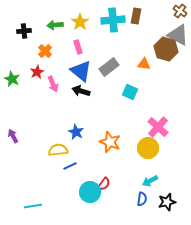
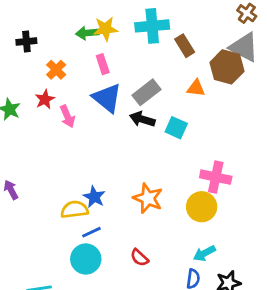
brown rectangle: (136, 16) -> (185, 46), moved, turned -42
yellow star: (80, 22) -> (106, 29), turned 30
green arrow: (55, 25) -> (87, 33), moved
black arrow: (81, 91) -> (142, 119), moved
pink cross: (158, 127) -> (216, 177), turned -30
blue star: (76, 132) -> (94, 197), moved
red semicircle: (104, 184) -> (139, 258), turned 96
cyan circle: (90, 192) -> (86, 259), moved

